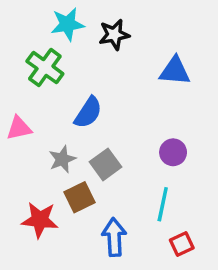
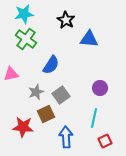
cyan star: (67, 24) -> (24, 14), moved
black star: (114, 35) -> (66, 20), turned -30
blue triangle: (175, 71) -> (89, 39), moved

